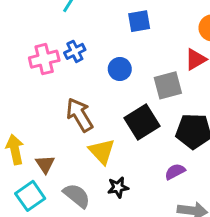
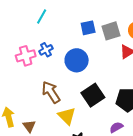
blue circle: (120, 69) -> (77, 60), size x1.5
gray square: (168, 85) -> (111, 31), moved

